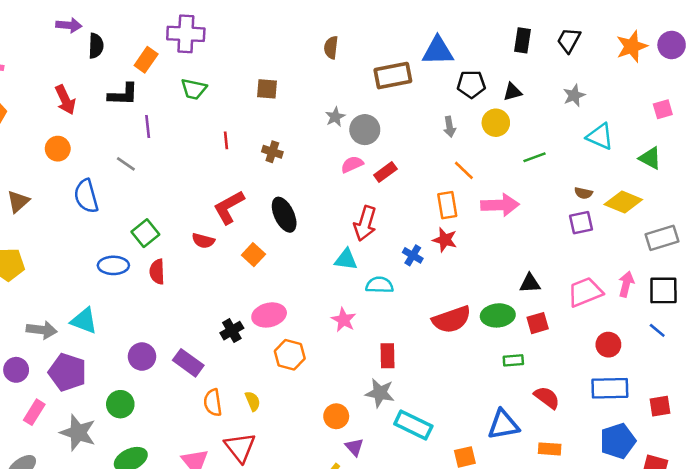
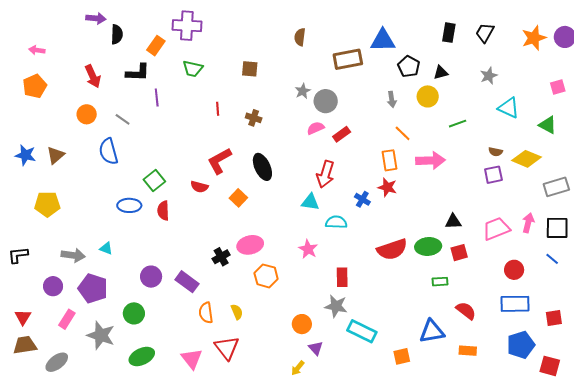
black pentagon: (471, 84) -> (409, 66), turned 30
gray line: (126, 164) -> (123, 119), moved
cyan triangle: (84, 321) -> (106, 248), size x0.6

